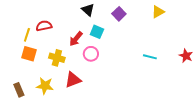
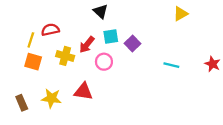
purple square: (119, 14) -> (133, 43), moved
cyan square: (97, 32) -> (111, 37), turned -32
yellow cross: (57, 58) -> (65, 56), moved
red triangle: (73, 80) -> (83, 91), turned 30

